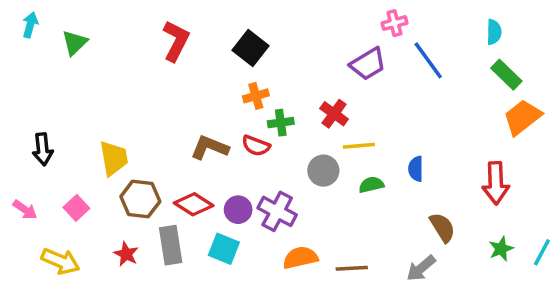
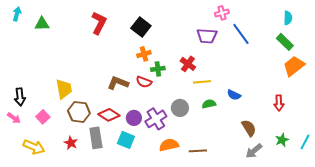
cyan semicircle: (494, 32) -> (288, 18), moved
green triangle: (75, 43) -> (42, 24), turned 42
purple trapezoid: (368, 64) -> (207, 36), turned 35
black arrow: (43, 149) -> (20, 97), moved
blue semicircle: (416, 169) -> (234, 95), turned -64
gray circle: (323, 171) -> (180, 108), moved
red arrow: (496, 183) -> (279, 103), size x0.7
purple cross: (277, 211) -> (156, 119), turned 30
gray arrow: (421, 268) -> (254, 151), moved

